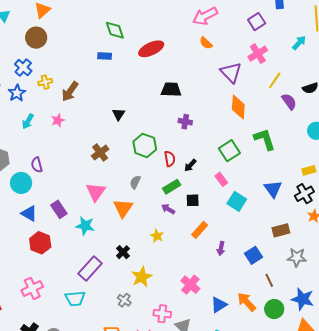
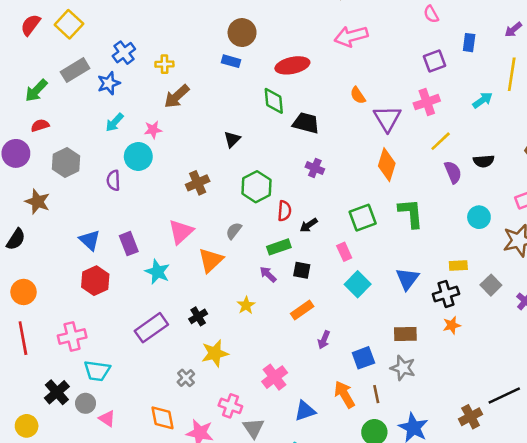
pink arrow: (205, 16) -> (351, 36), moved
green diamond: (115, 30) -> (274, 101), moved
brown circle: (36, 38) -> (242, 33), moved
orange semicircle: (206, 43) -> (358, 95), moved
yellow cross: (45, 82) -> (164, 64), moved
cyan circle: (21, 183) -> (138, 156), moved
gray star: (297, 257) -> (403, 368), moved
cyan trapezoid: (75, 299) -> (97, 371), moved
orange arrow: (247, 302) -> (345, 395), moved

